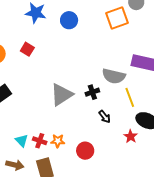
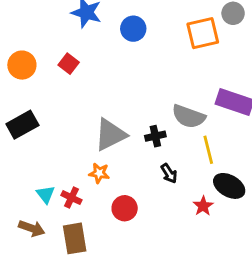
orange star: (58, 141) -> (99, 173), moved
red circle: (85, 151) -> (125, 208), moved

